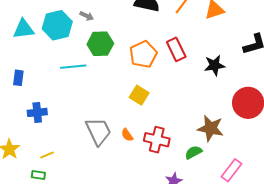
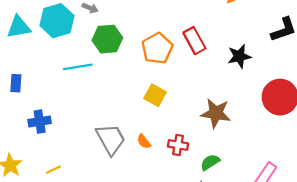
brown star: (211, 128) -> (216, 113), moved
red cross: (157, 140) -> (178, 145), size x0.7
green semicircle: (193, 152) -> (210, 162), moved

